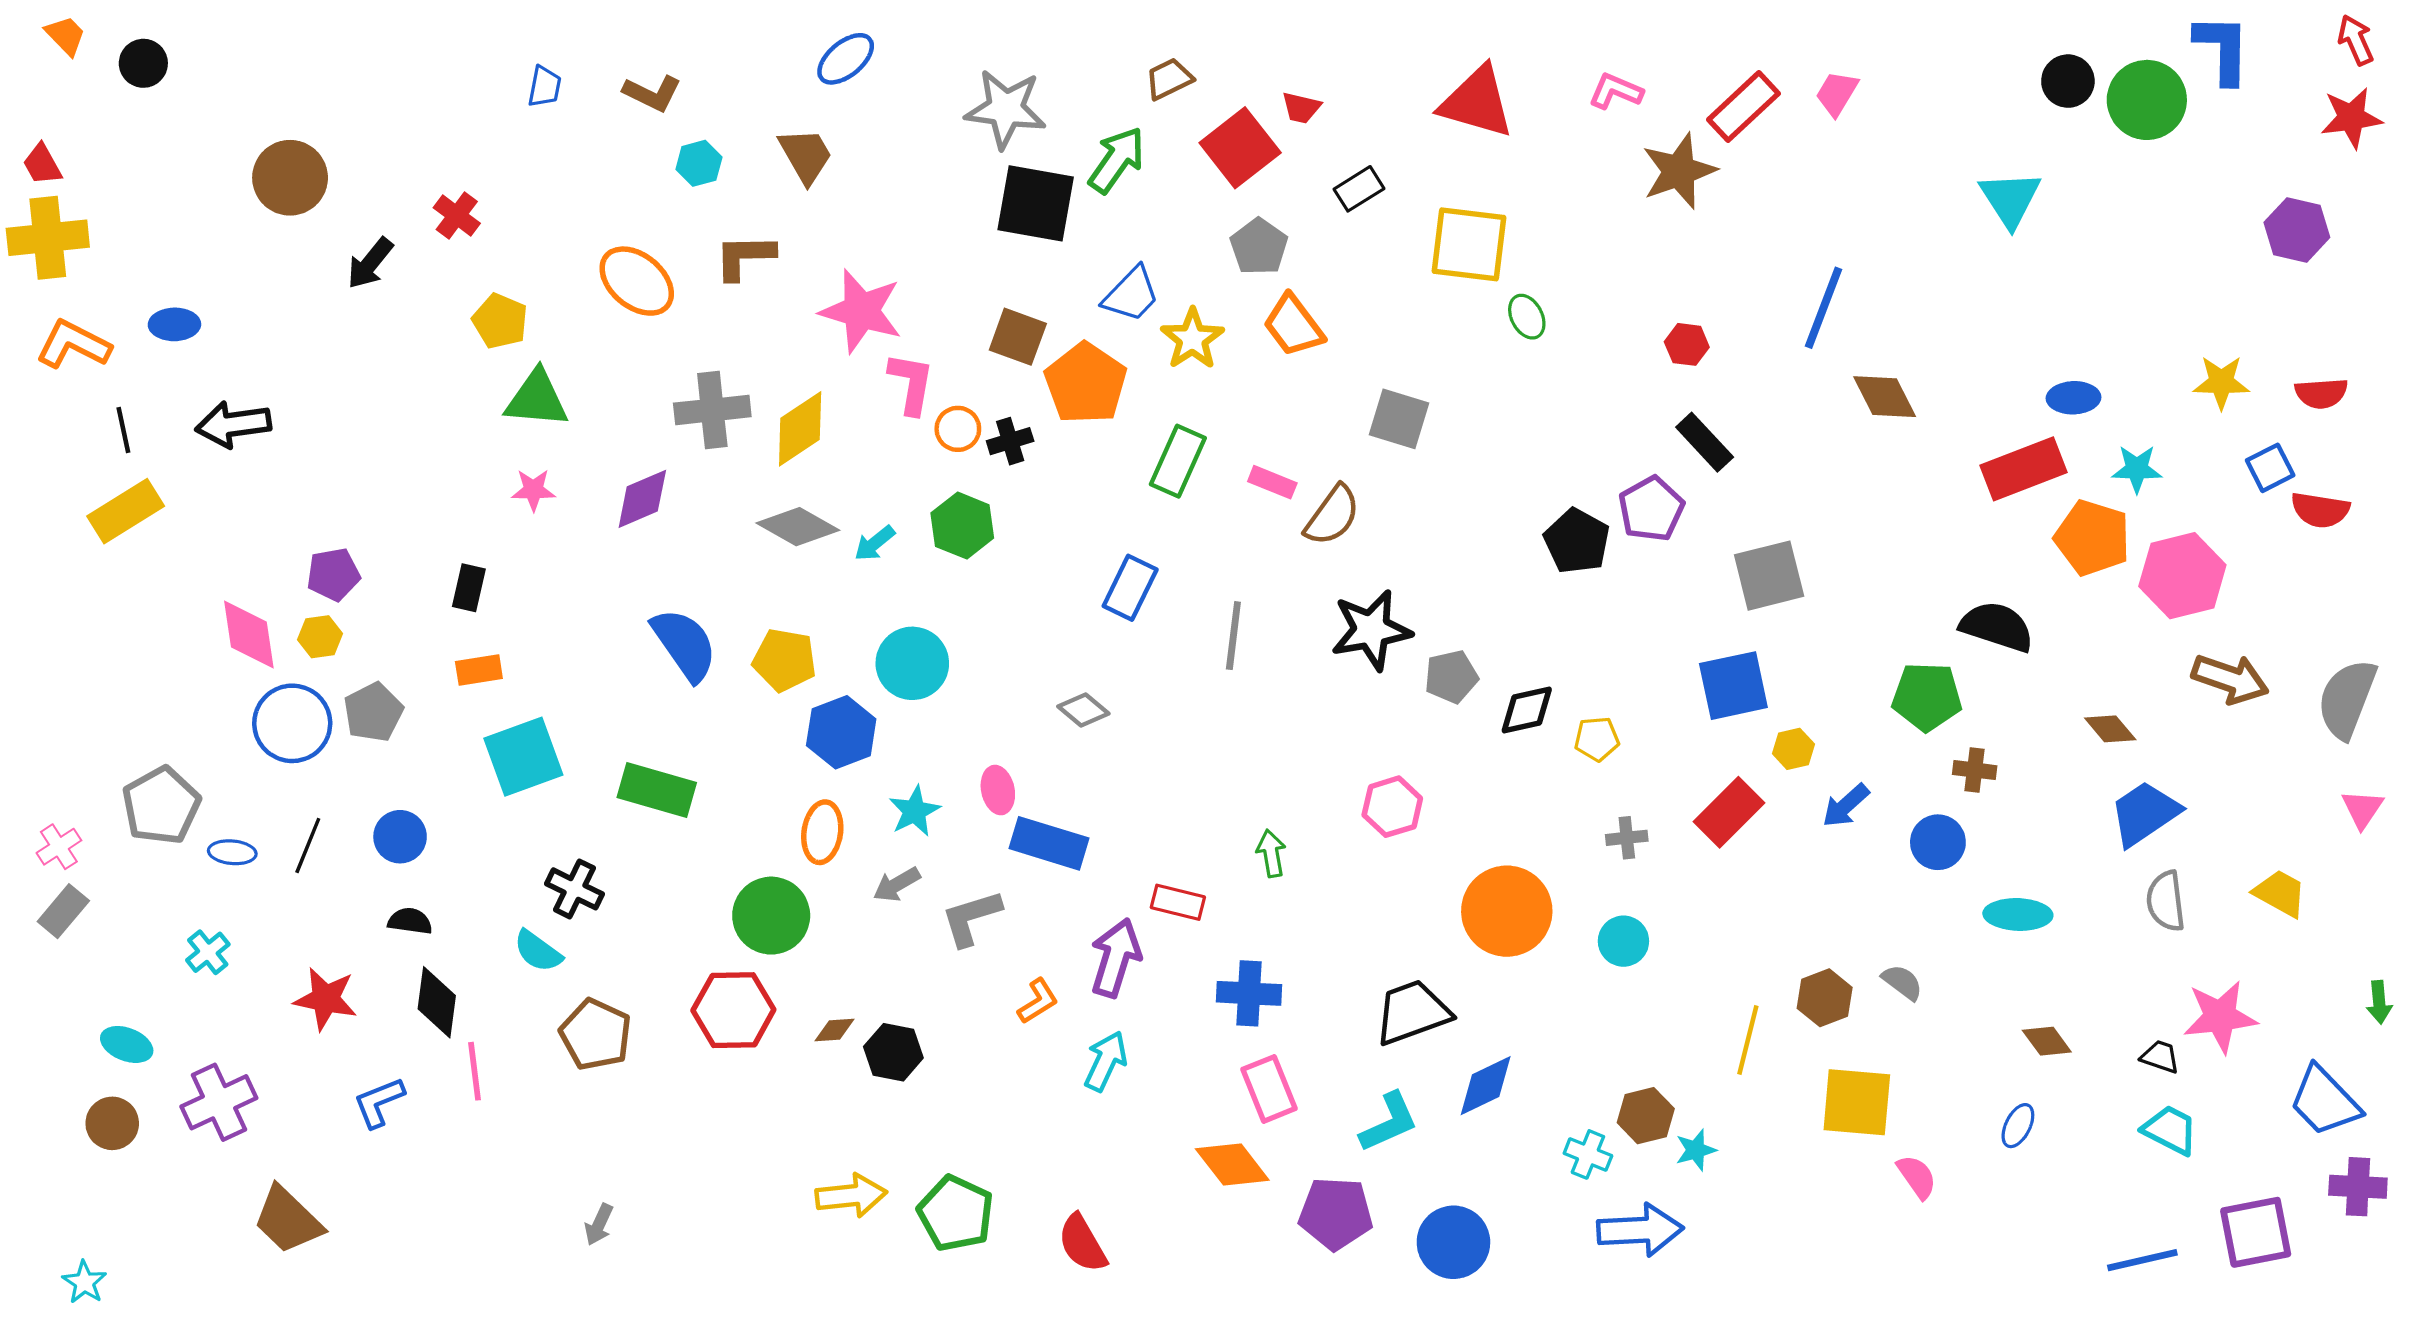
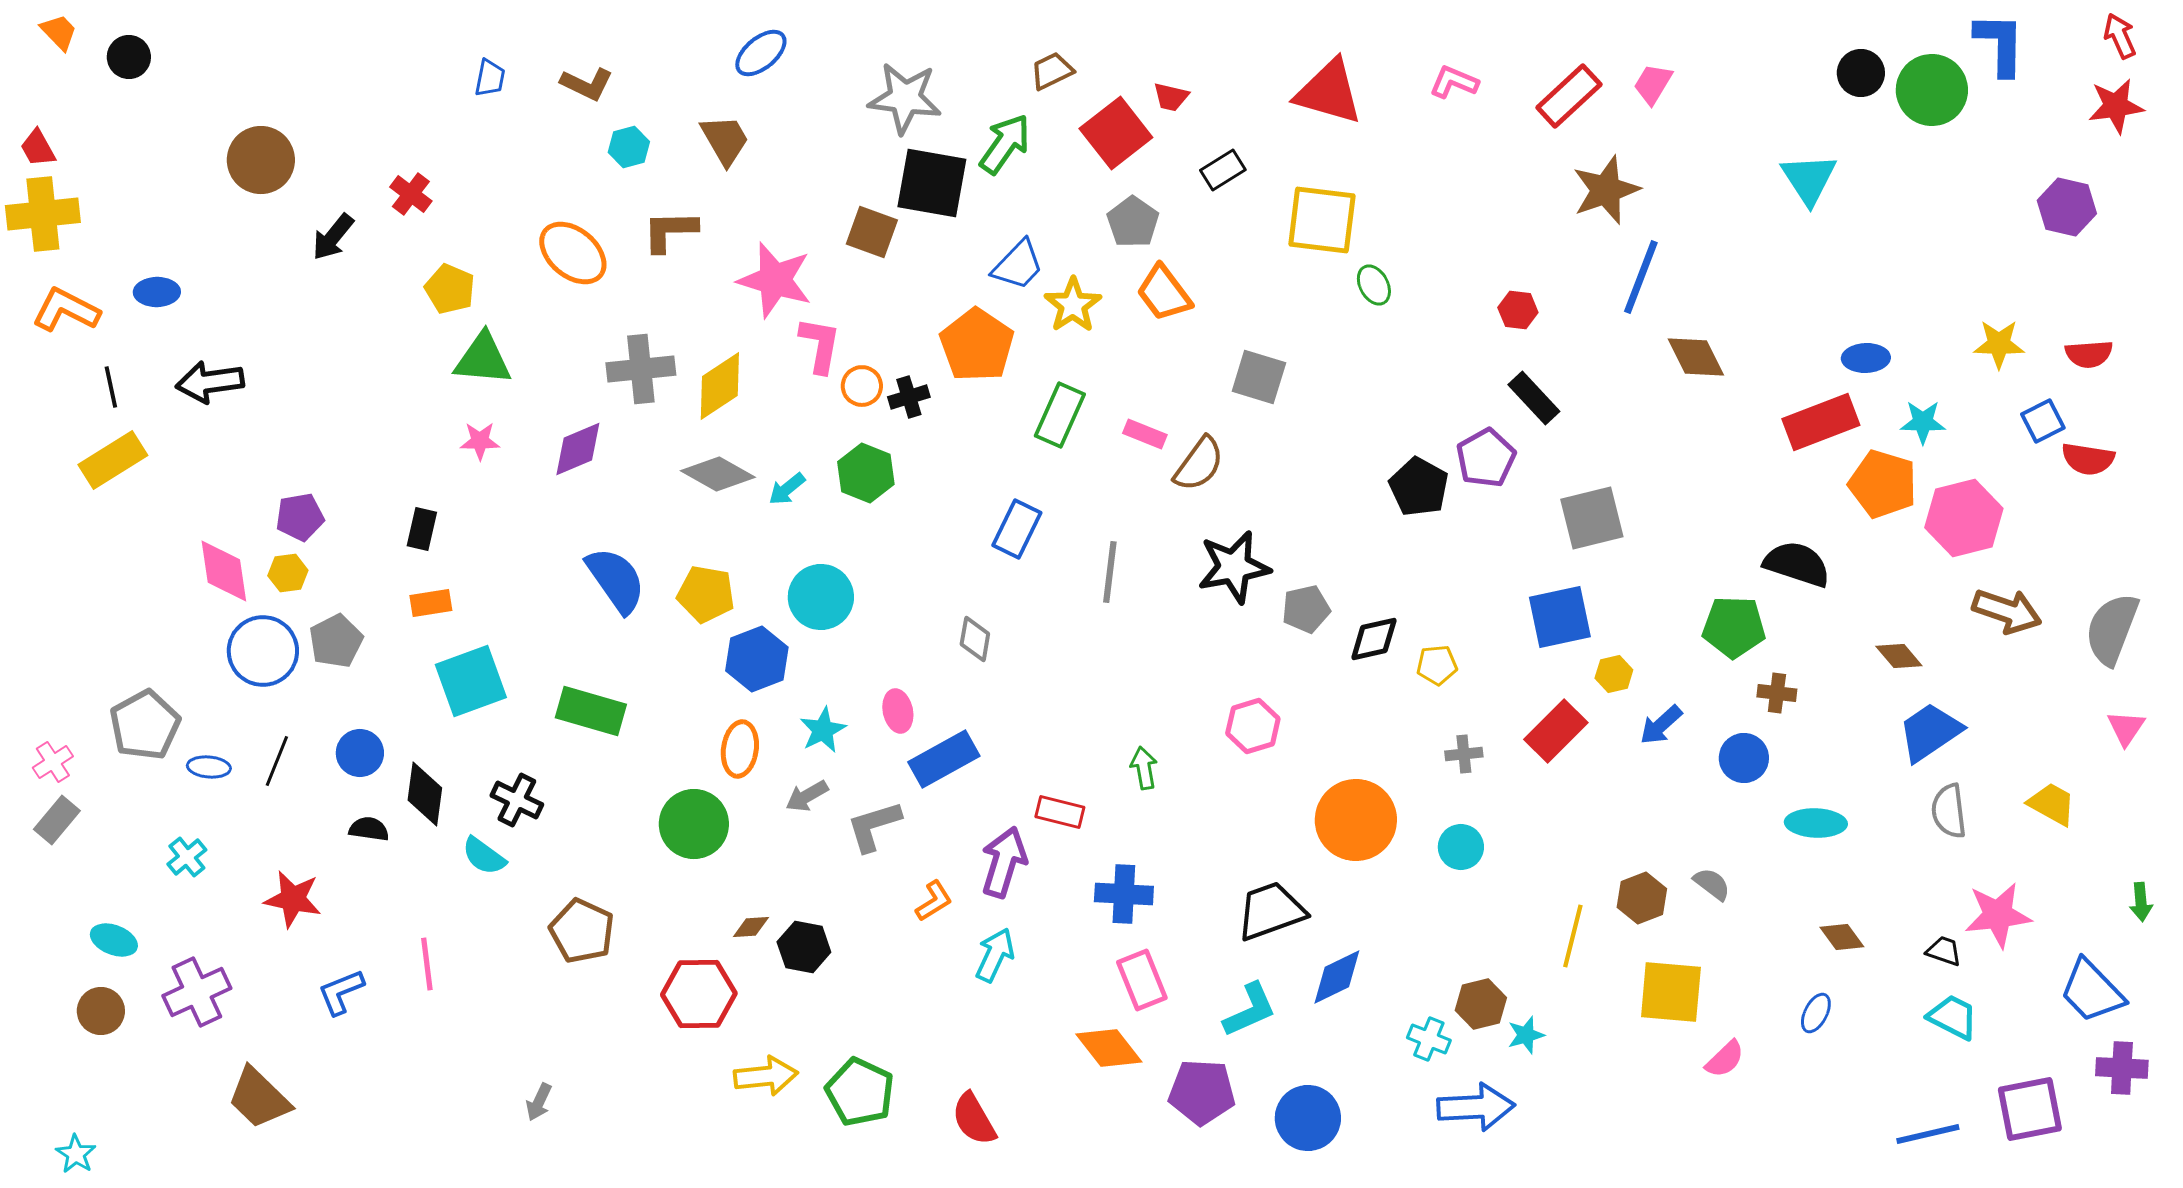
brown star: (1679, 171) -> (1606, 190), moved
brown square: (1018, 337) -> (872, 232), moved
gray diamond: (1083, 710) -> (975, 639), turned 60
blue rectangle: (1049, 843) -> (944, 759), turned -46
black diamond: (437, 1002) -> (425, 794), moved
red hexagon: (733, 1010) -> (699, 994), moved
brown pentagon: (596, 1034) -> (582, 931), moved
pink semicircle: (1917, 1177) -> (1725, 1059), turned 81

